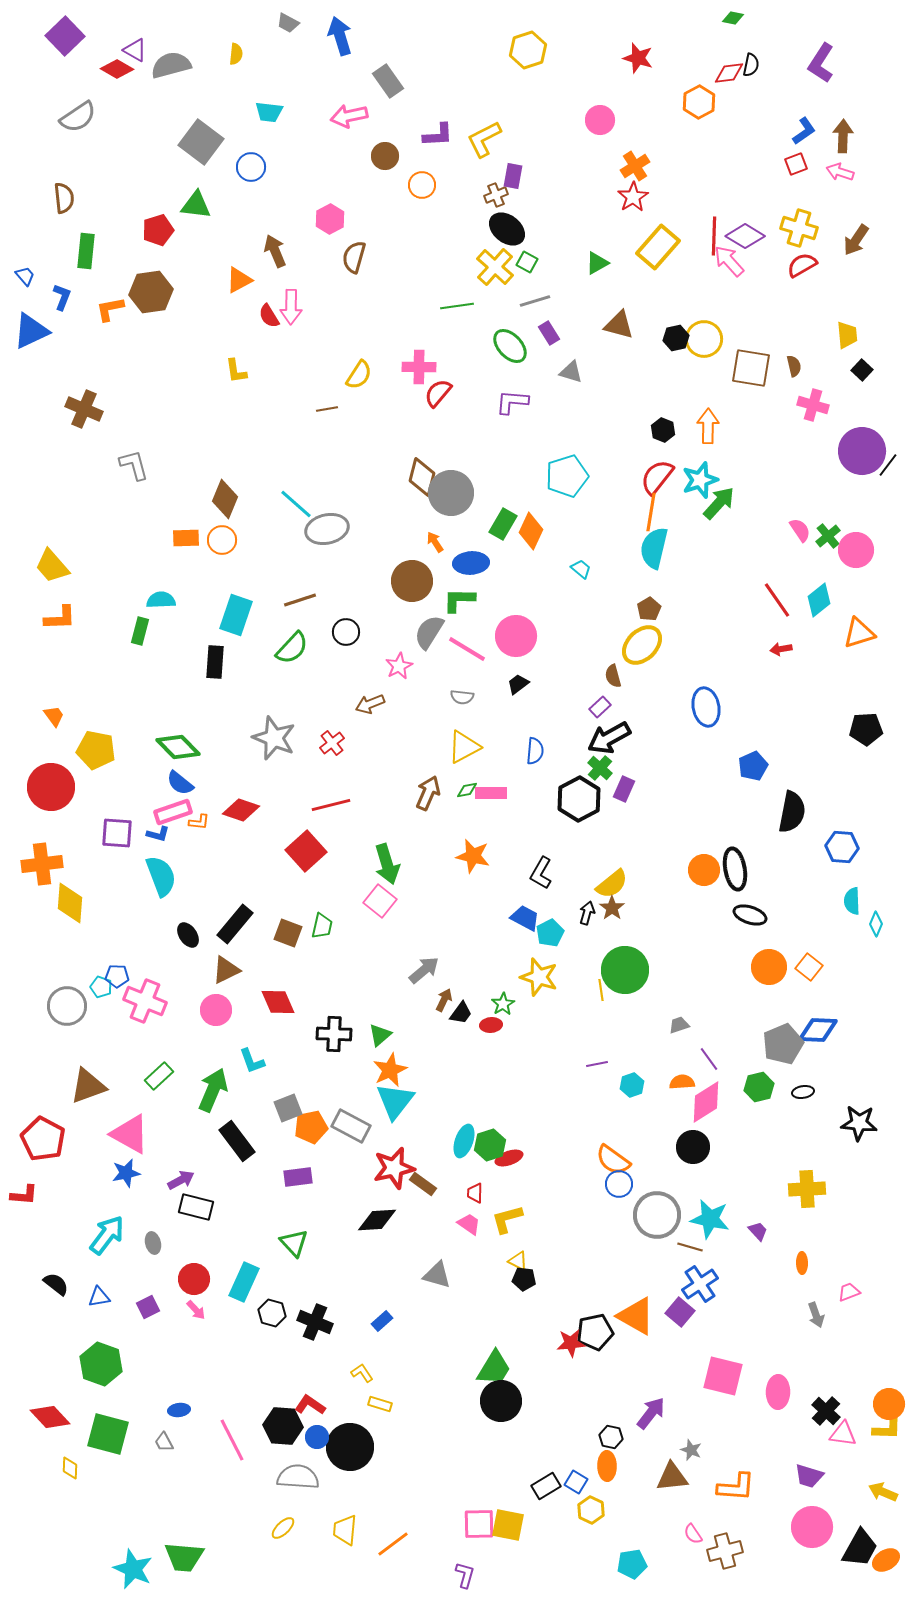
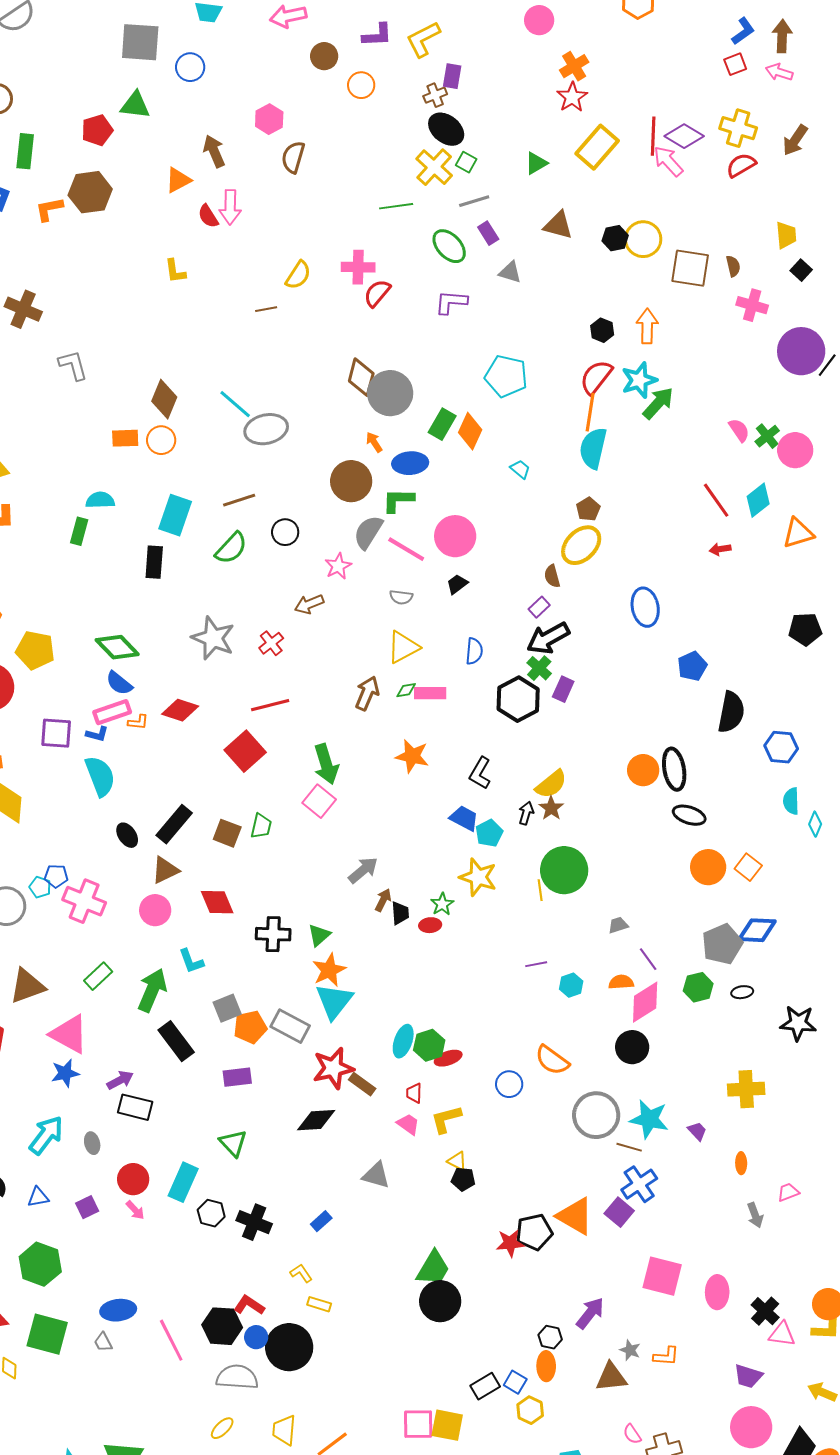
gray square: (201, 142) -> (140, 42), turned -33
cyan pentagon: (567, 476) -> (506, 376), turned 30
black trapezoid: (461, 1013) -> (400, 913), turned -40
blue circle: (619, 1184) -> (509, 1084), moved
blue ellipse: (179, 1410) -> (118, 1310), size x1.6
orange L-shape: (736, 1487) -> (666, 1356), moved, size x0.7

